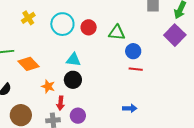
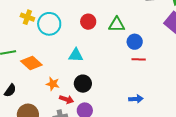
yellow cross: (28, 18) -> (27, 17), turned -32
cyan circle: (62, 24) -> (49, 24), moved
black circle: (73, 80) -> (83, 84), moved
red arrow: (61, 103) -> (66, 99), turned -72

